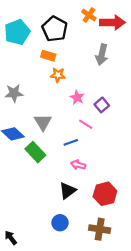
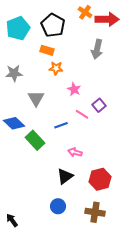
gray star: (14, 93) -> (14, 73), moved
purple square: (102, 105) -> (99, 105), moved
gray triangle: (43, 122) -> (36, 98), moved
blue line: (71, 142) -> (61, 125), moved

